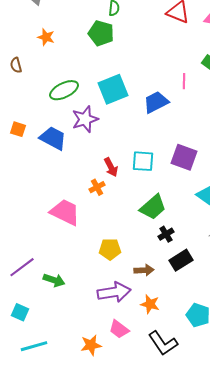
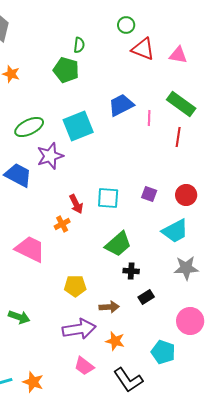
blue trapezoid: (156, 102) -> (121, 105), moved
purple square: (184, 157) -> (149, 194), size x0.6
black cross: (166, 234) -> (131, 271), turned 35
black rectangle: (181, 260) -> (146, 297), size x0.7
orange star: (91, 345) -> (33, 382), moved, turned 30

